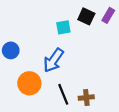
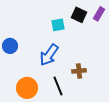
orange circle: (29, 83) -> (27, 88), moved
brown cross: (86, 98) -> (79, 71), moved

